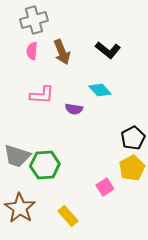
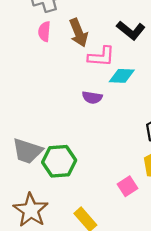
cyan diamond: (100, 90) -> (122, 76), turned -45
pink L-shape: (42, 95) -> (101, 57), moved

